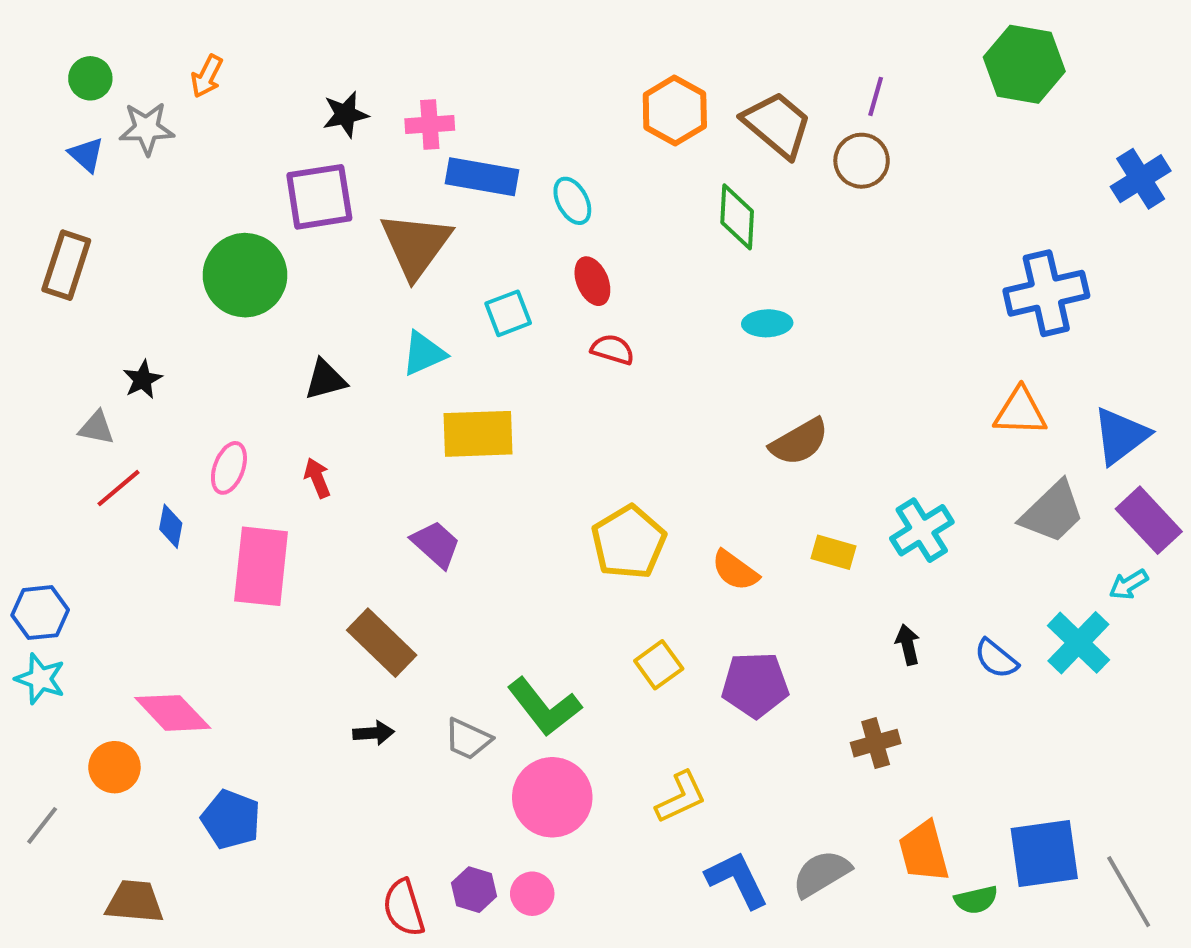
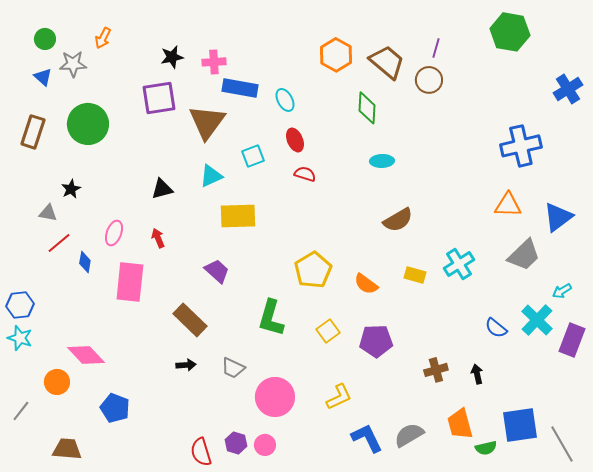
green circle: (245, 275) -> (88, 124), moved
purple rectangle: (1149, 520) -> (572, 340), moved, turned 64
black arrow: (908, 645) -> (477, 374), moved
green L-shape: (544, 707) -> (271, 318), moved, turned 54

